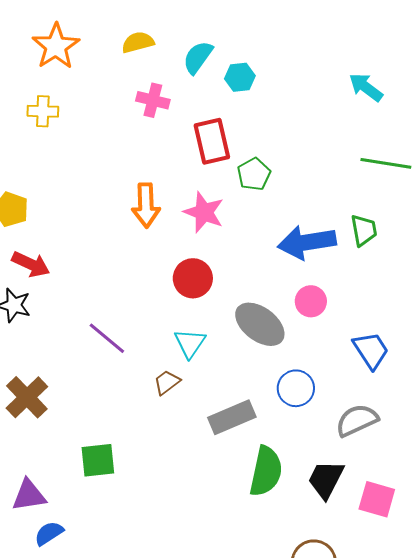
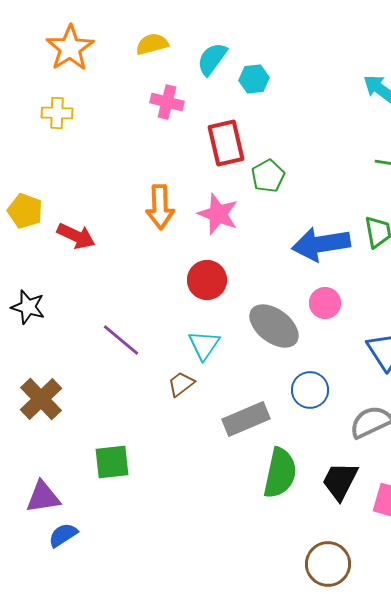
red arrow: (31, 264) -> (76, 236), moved

